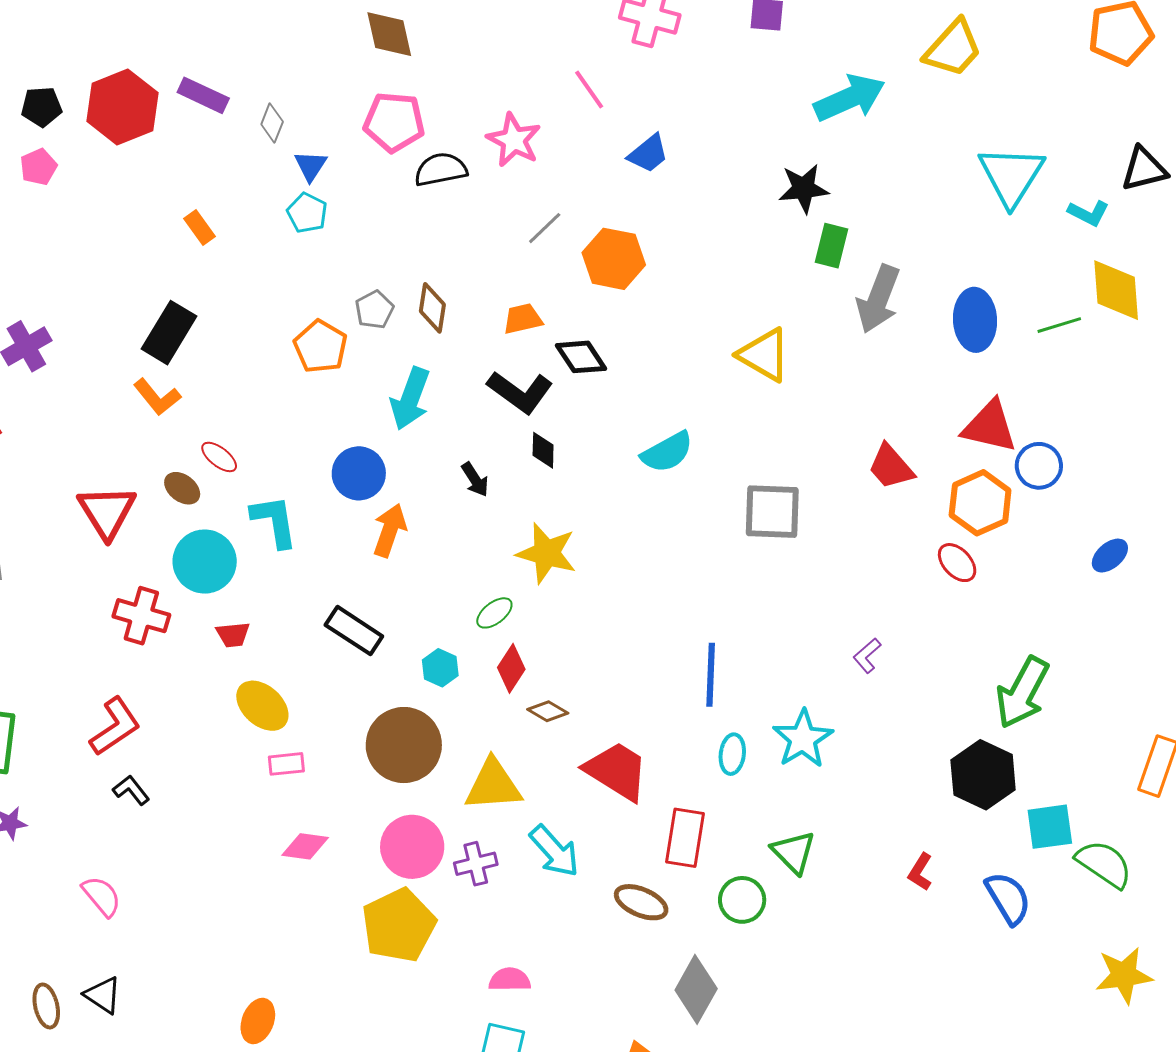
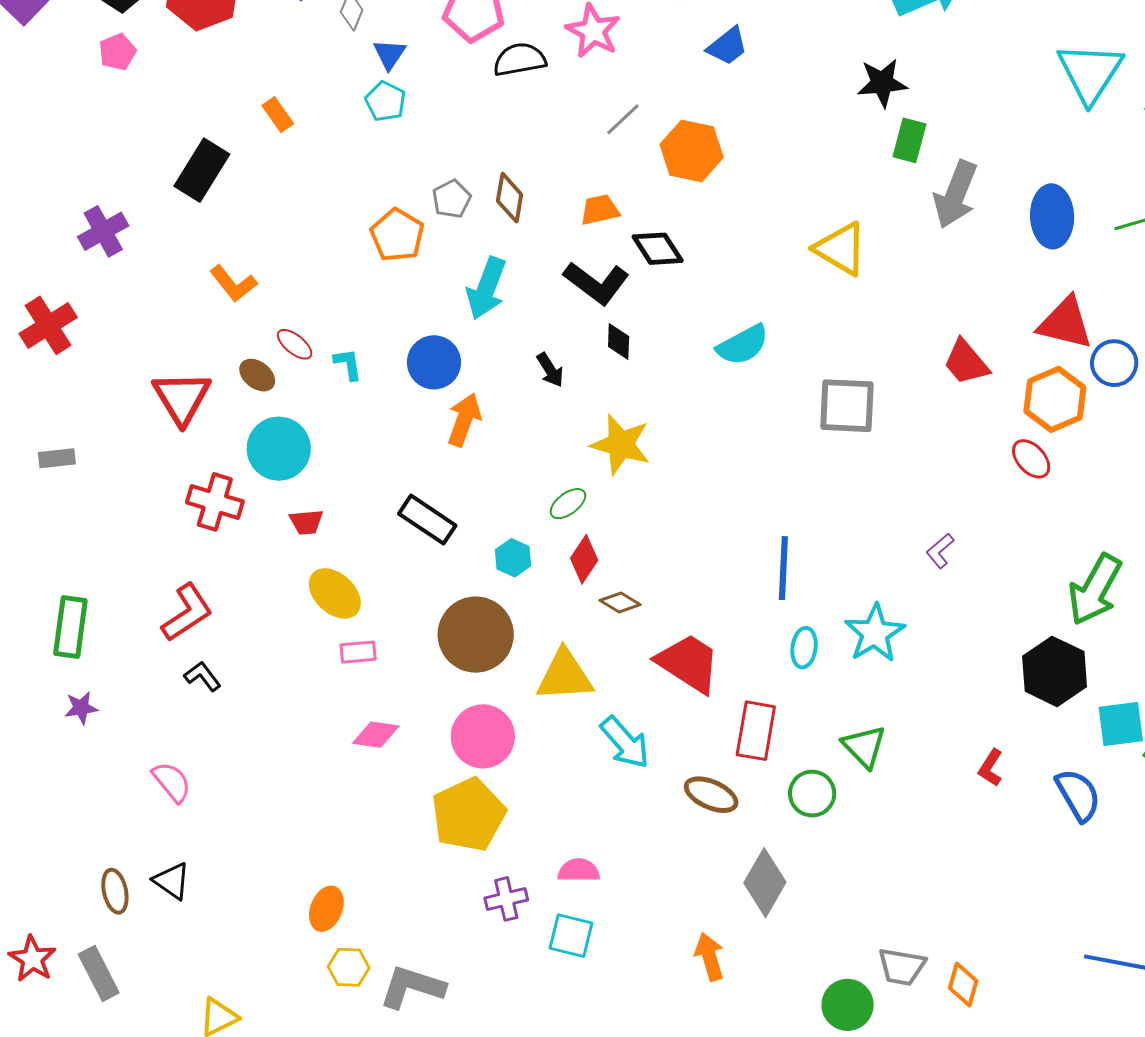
black rectangle: (169, 333) -> (202, 170), moved
cyan L-shape: (274, 521) -> (348, 364), moved, size x0.6
purple cross: (476, 864) -> (506, 899), moved

